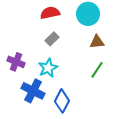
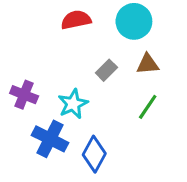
gray rectangle: (52, 39) -> (106, 70), moved

